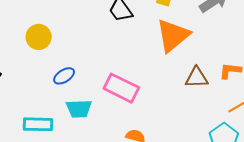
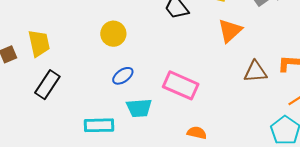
orange triangle: (173, 35) -> (230, 31), size x0.7
yellow circle: (39, 37) -> (113, 34), moved

